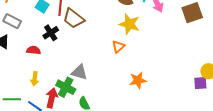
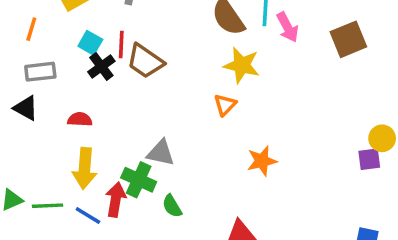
gray rectangle: (12, 21) -> (40, 72), turned -30
black cross: (51, 33) -> (101, 67), moved
yellow arrow: (35, 79) -> (85, 168), size x1.6

